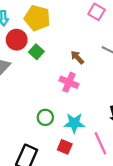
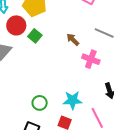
pink cross: (69, 82) -> (91, 59), moved
green circle: (45, 117) -> (40, 103), moved

